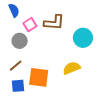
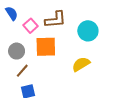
gray circle: (20, 41) -> (17, 51), moved
orange square: (39, 77) -> (46, 47), moved

